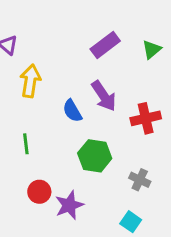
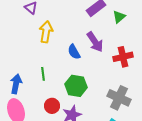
green triangle: (152, 49) -> (119, 17), moved
green hexagon: (95, 156) -> (76, 86), moved
gray cross: (140, 180) -> (119, 98), size x1.6

